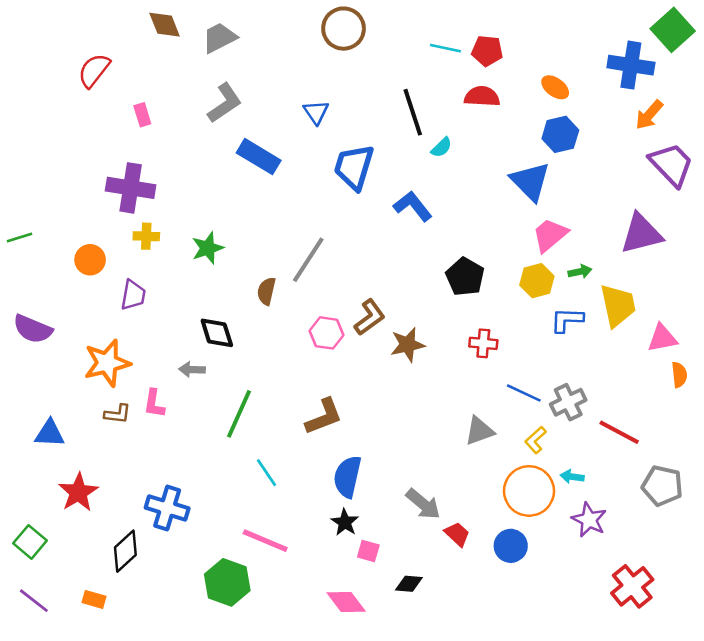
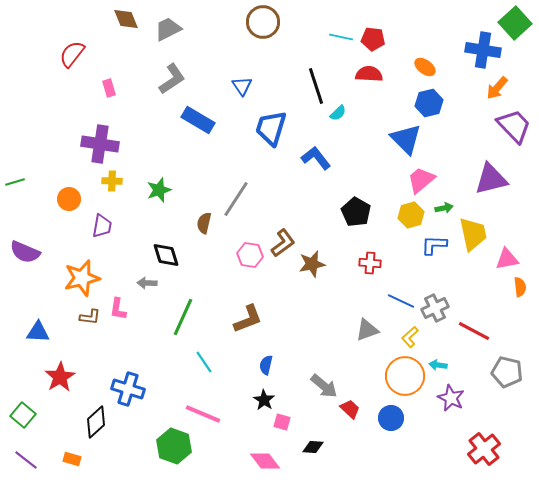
blue semicircle: (347, 477) -> (266, 365), size x0.6

